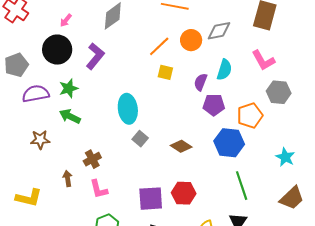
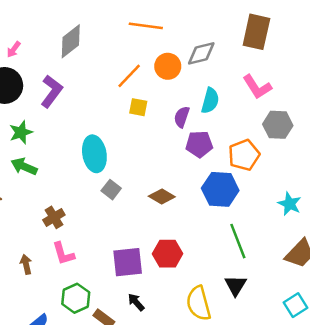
brown arrow: (68, 178) -> (26, 264), moved

